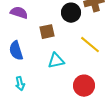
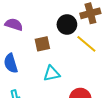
yellow line: (90, 45) -> (86, 44), moved

